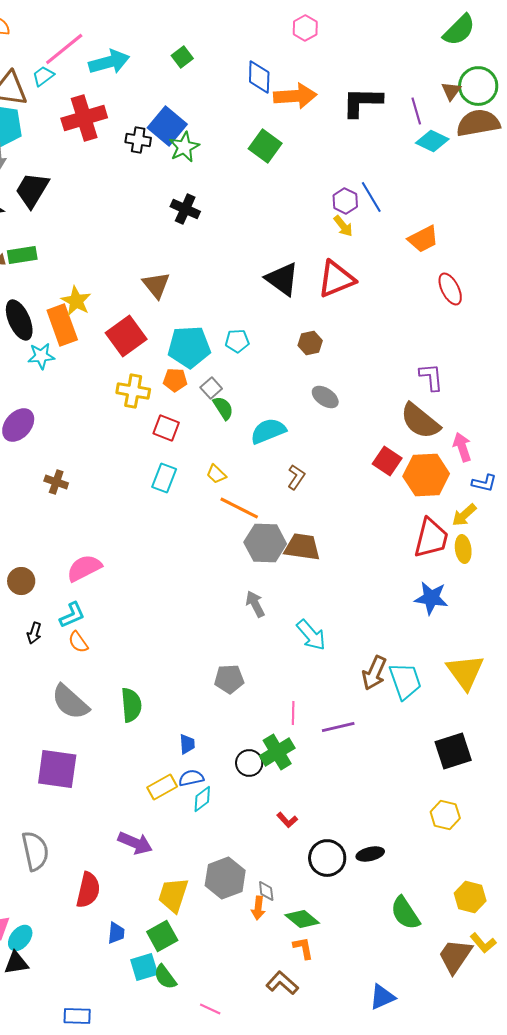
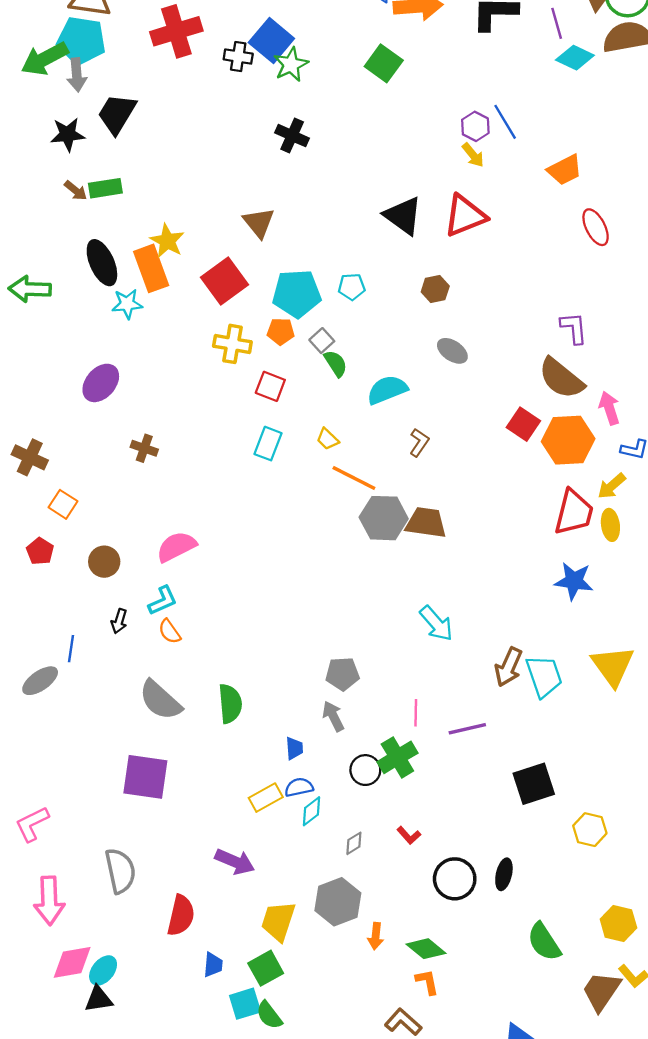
gray arrow: (255, 604) -> (333, 716), moved
black square: (453, 751) -> (534, 784), moved
black ellipse: (370, 854) -> (504, 874), turned -64
gray diamond: (266, 891) -> (354, 843), moved, turned 65

